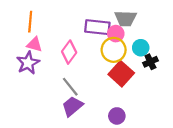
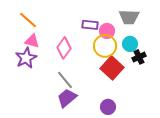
gray trapezoid: (126, 18) -> (129, 17), moved
orange line: (30, 22) -> (28, 20), turned -54
purple rectangle: (97, 27) -> (90, 25), size x0.7

